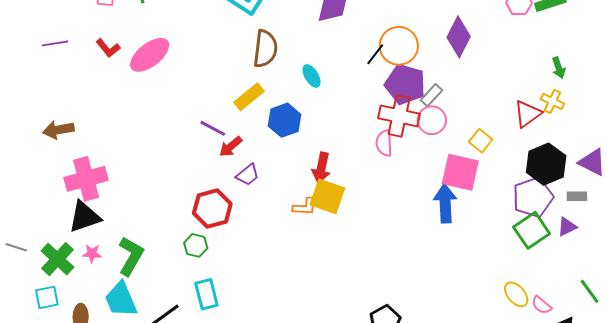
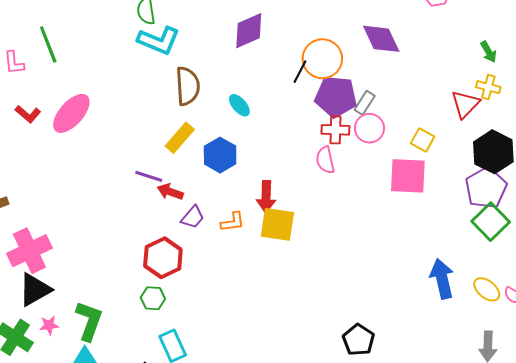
purple diamond: (459, 37) -> (381, 39), turned -42
red cross: (399, 116) -> (335, 130), size x0.7
red arrow: (231, 147) -> (170, 192), turned 70
blue arrow: (445, 203) -> (442, 279), moved
orange L-shape: (305, 207) -> (233, 222), moved

